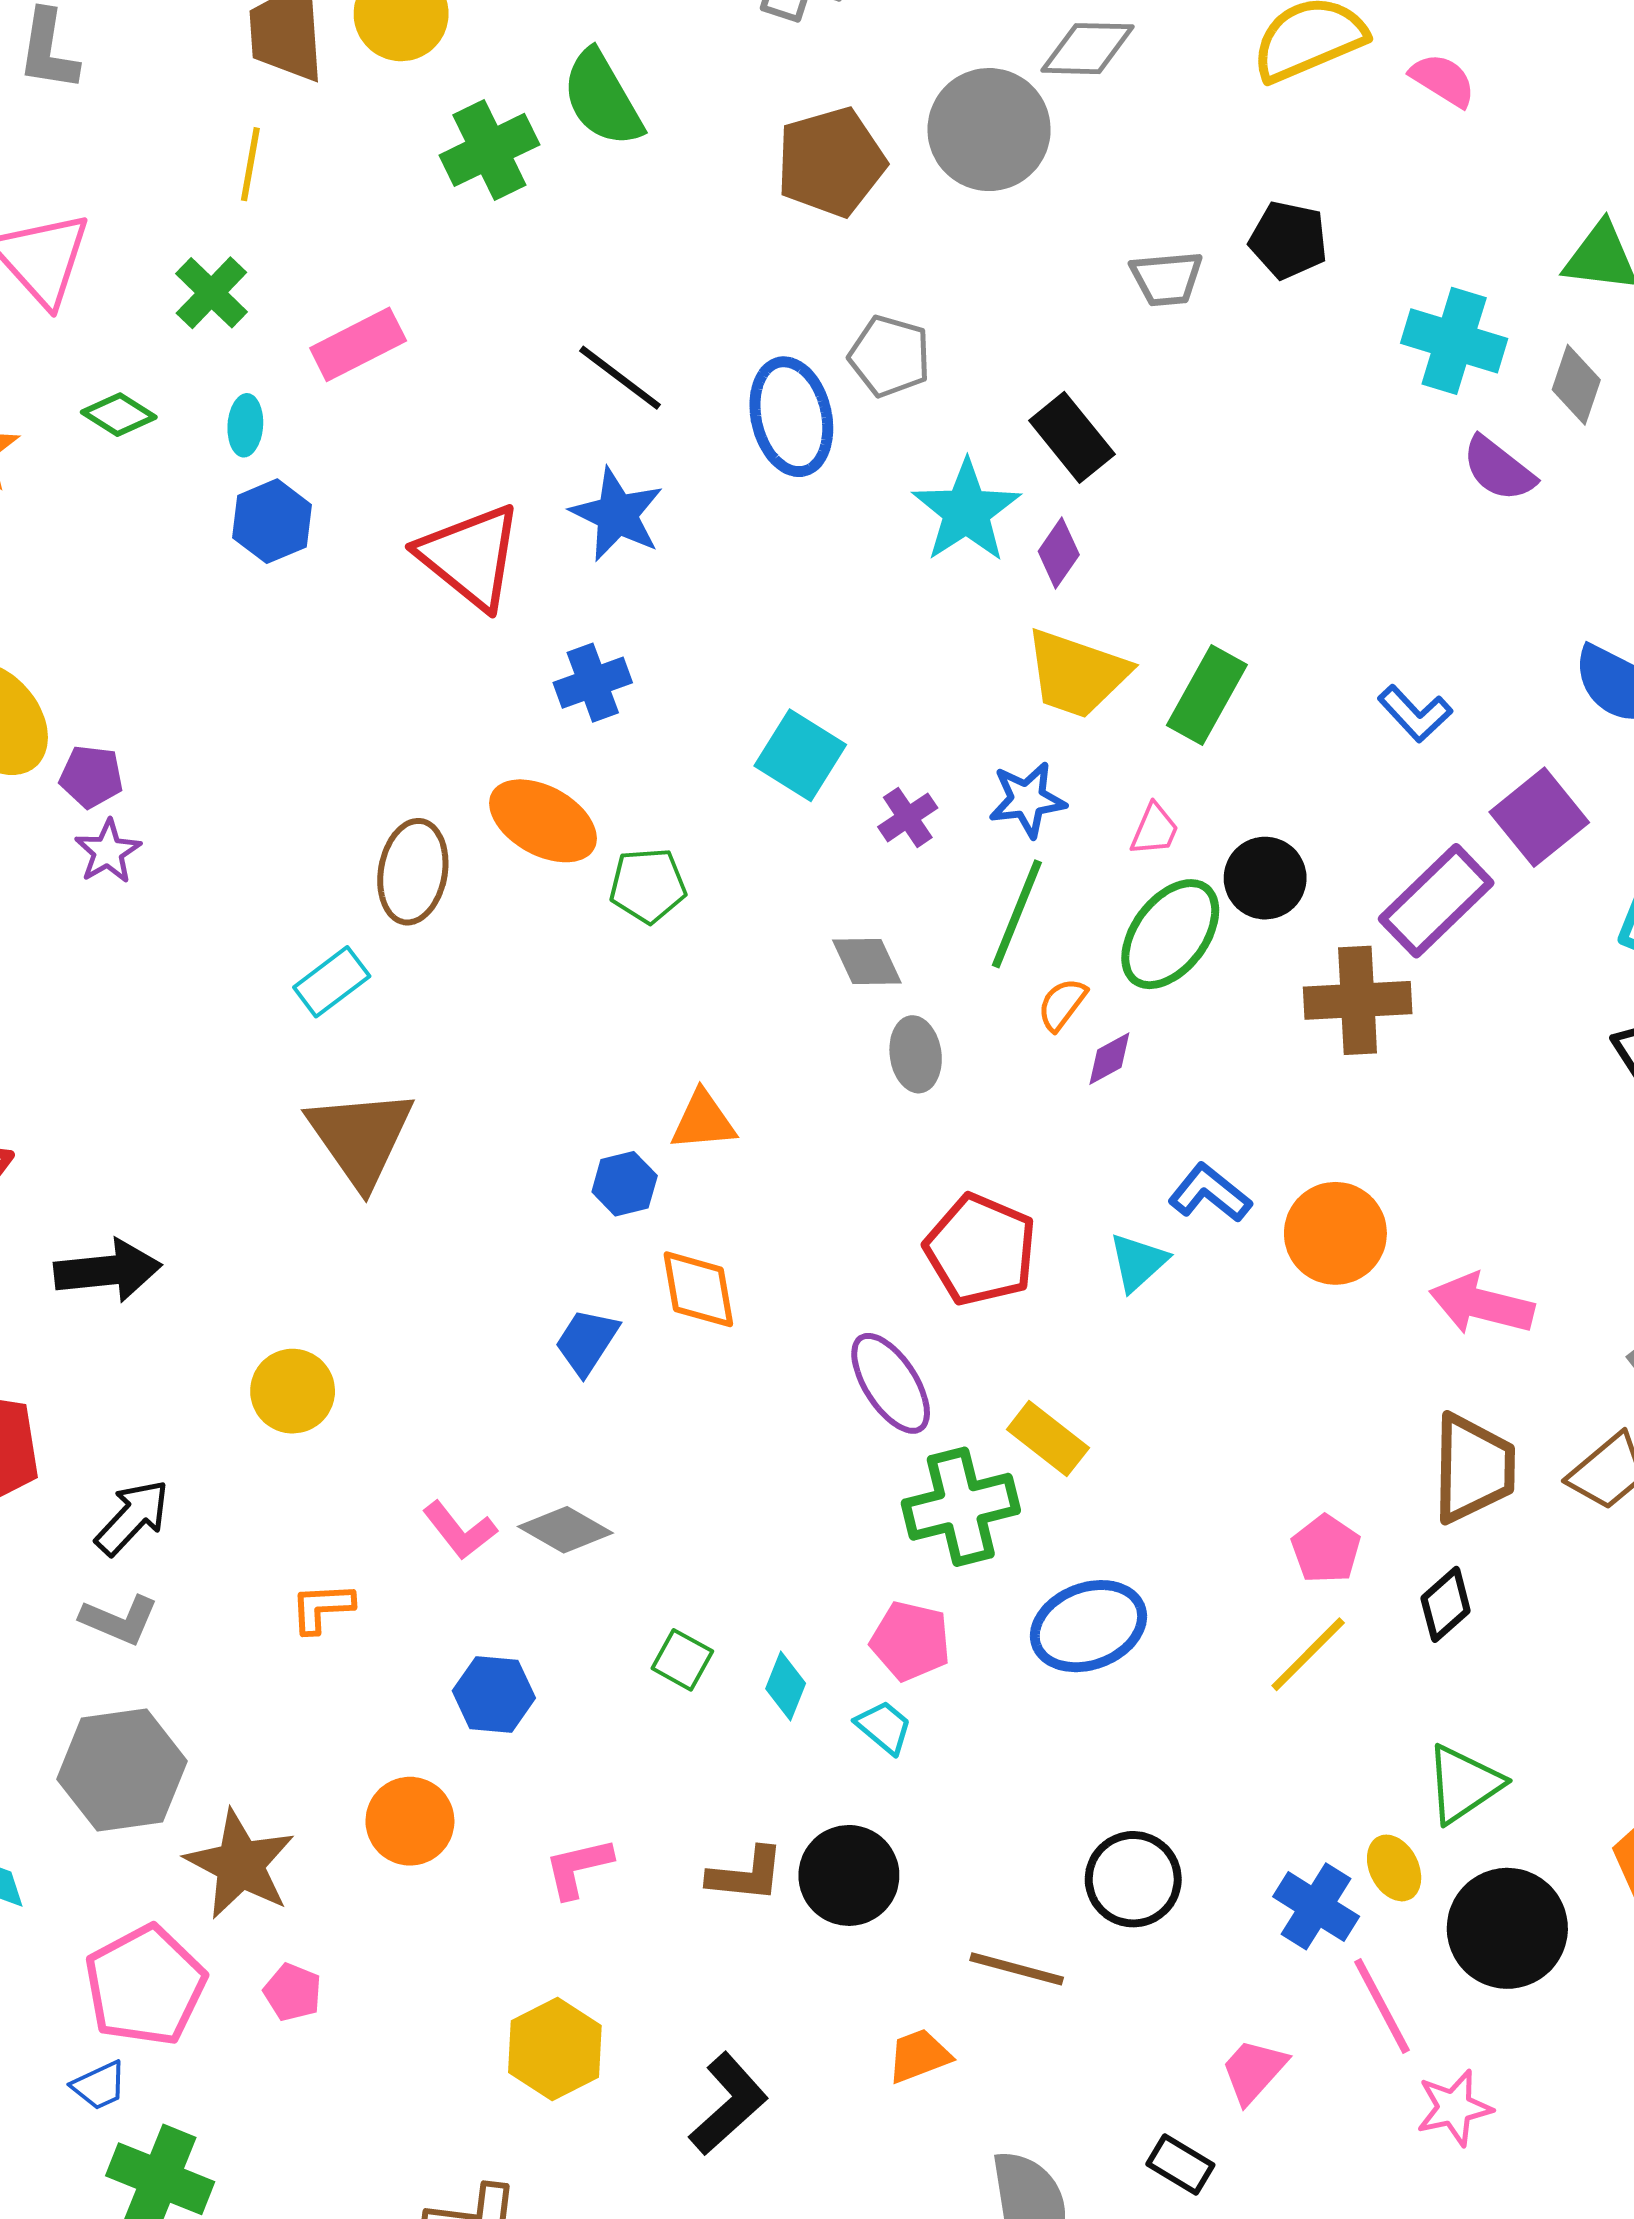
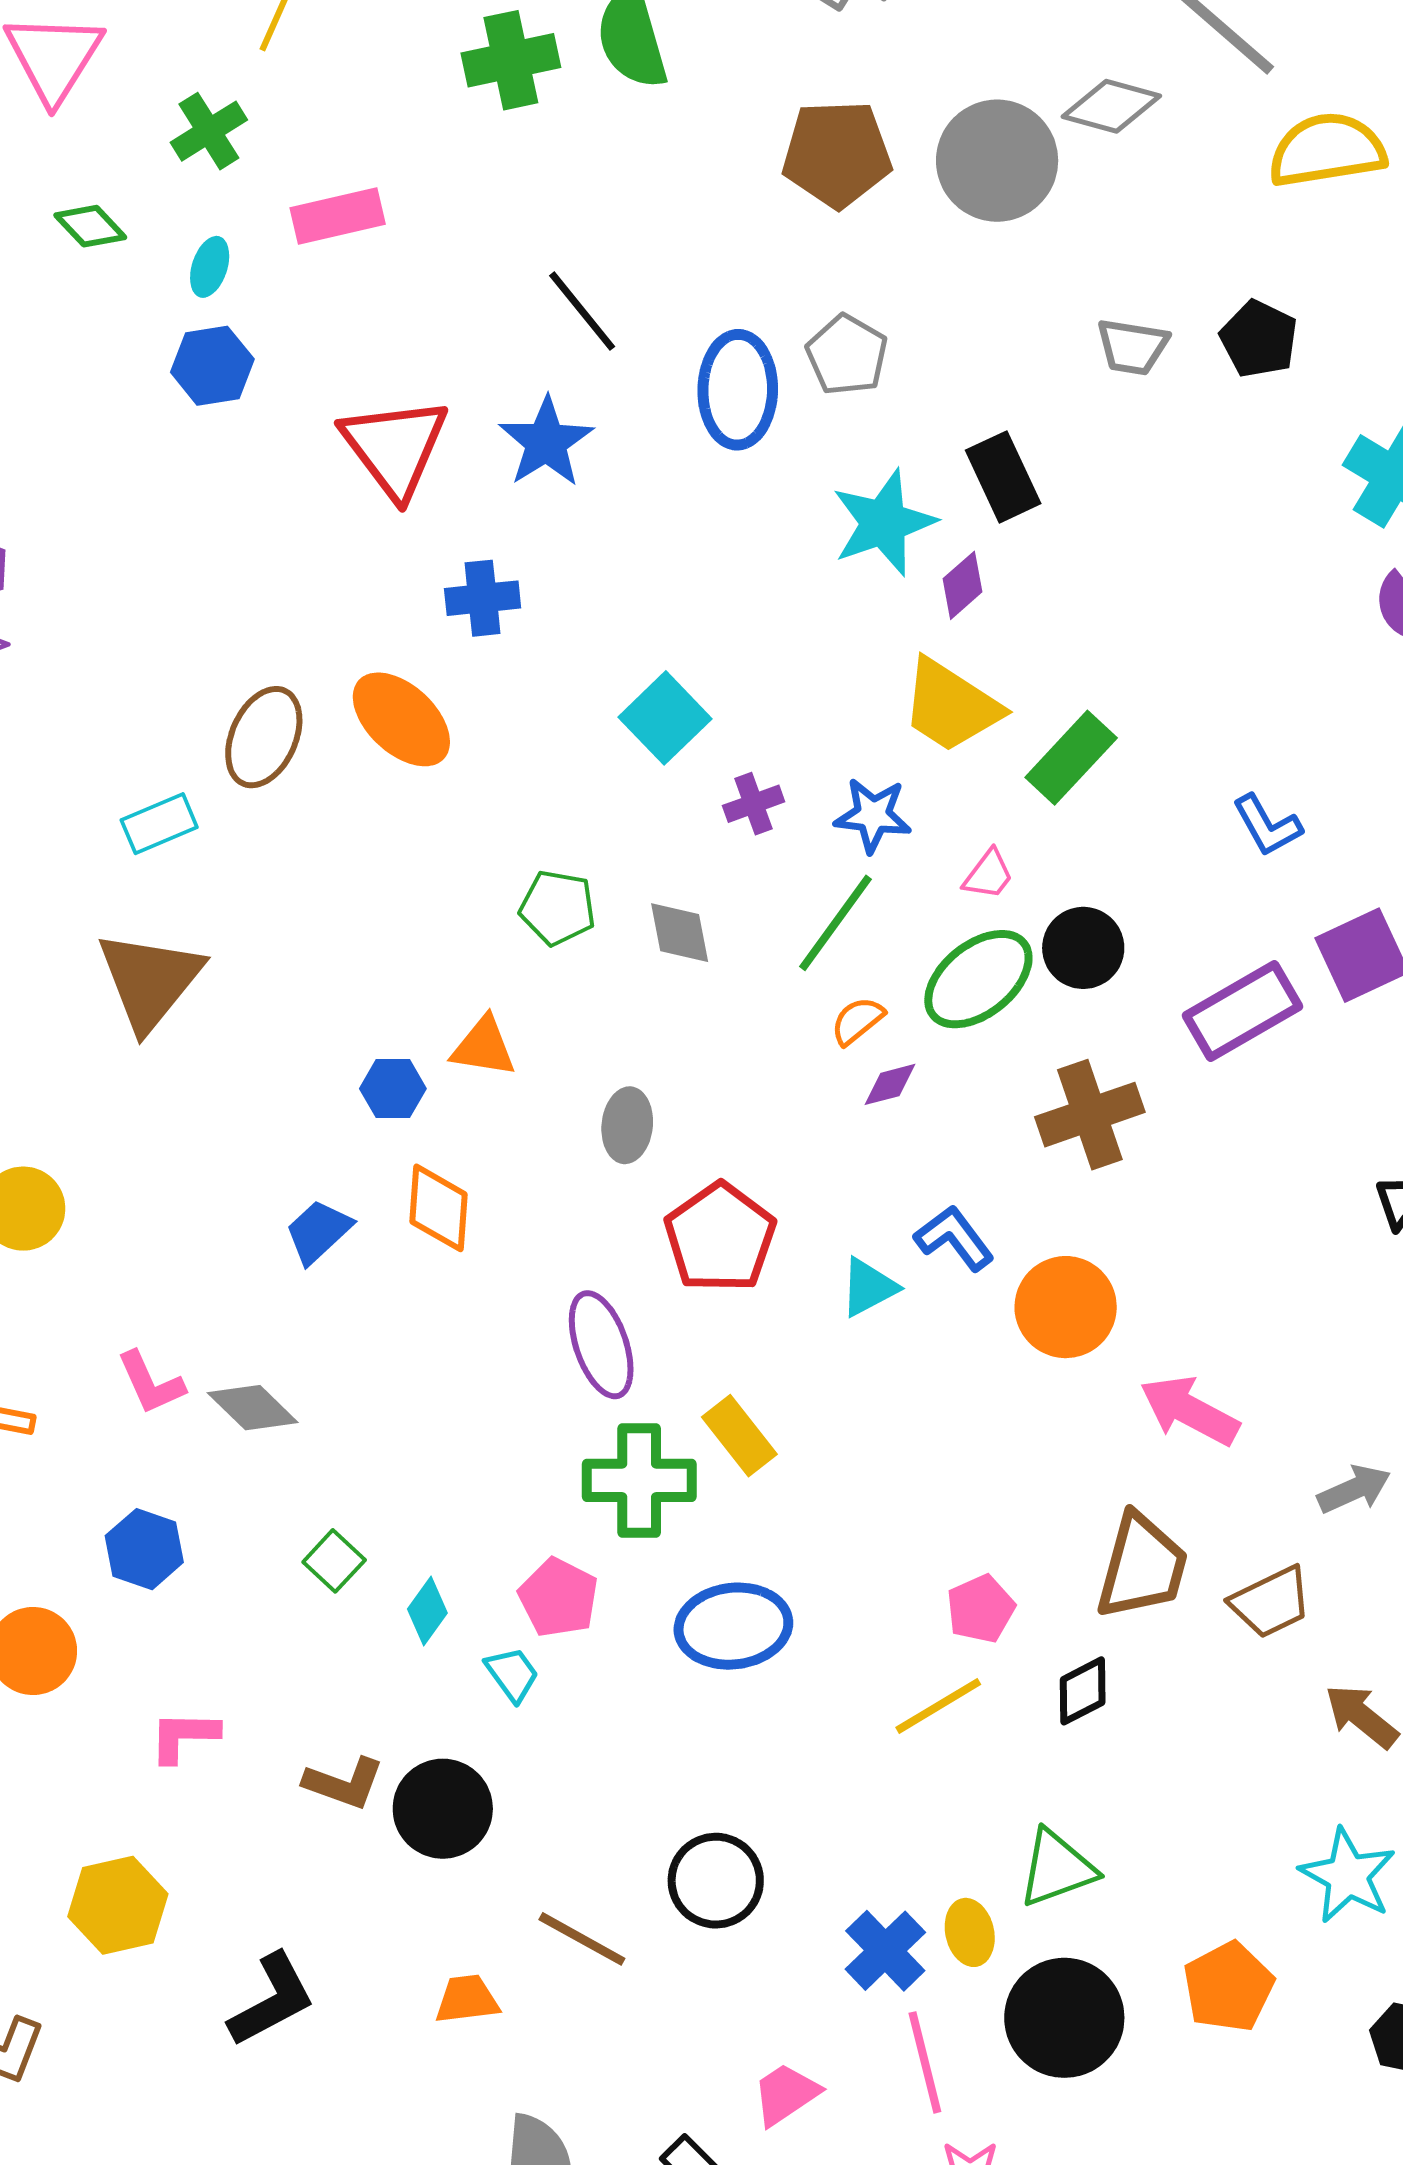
green pentagon: (648, 885) -> (558, 908), moved
brown cross: (1358, 1000) -> (1090, 1115), moved, turned -30
gray ellipse: (916, 1054) -> (627, 1125), moved

